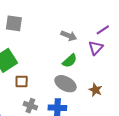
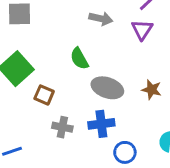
green semicircle: (70, 61) -> (79, 59), moved, turned 112
brown square: (22, 81) -> (44, 95), turned 32

